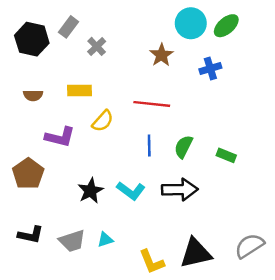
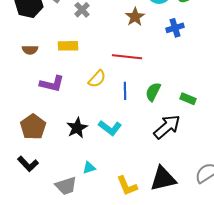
yellow semicircle: (103, 121) -> (97, 79), moved
brown pentagon: (28, 174) -> (33, 127), moved
black arrow: (180, 190) -> (167, 127), moved, turned -40
black L-shape: (31, 235) -> (28, 164), turned 35
gray trapezoid: (72, 241) -> (66, 186), moved

